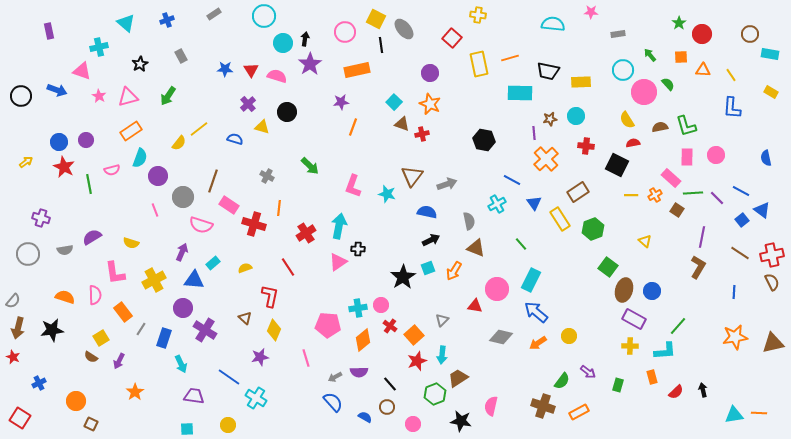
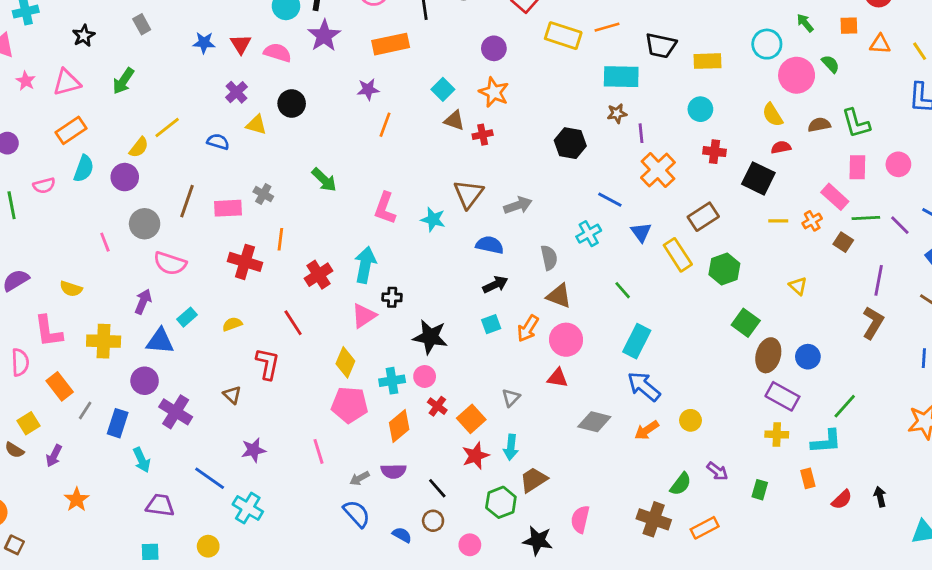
yellow rectangle: (479, 64) -> (563, 36), turned -60
brown star: (550, 119) -> (617, 113), moved
purple circle: (158, 176) -> (125, 177), moved
pink rectangle: (229, 205) -> (228, 208), moved, turned -36
black star: (403, 277) -> (430, 337), moved, turned -30
yellow cross: (154, 280) -> (104, 341), turned 30
pink circle: (497, 289) -> (566, 340), moved
yellow diamond: (274, 330) -> (345, 362), moved

